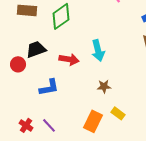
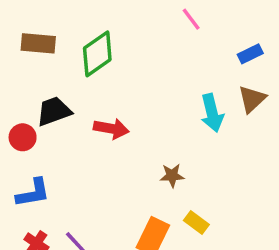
cyan arrow: (98, 50) -> (212, 113), moved
blue L-shape: (49, 87) -> (33, 193), moved

